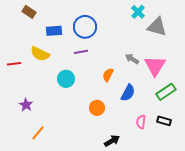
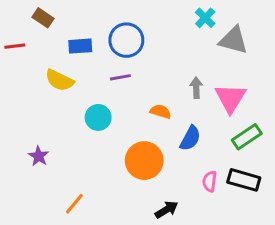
gray arrow: (132, 59) -> (196, 88), turned 56
red line: (14, 64) -> (15, 46), moved
orange semicircle: (108, 75) -> (161, 112), turned 80
orange circle: (97, 108) -> (144, 161), size x1.6
black rectangle: (164, 121) -> (244, 180), size x1.5
orange line: (38, 133) -> (74, 204), moved

